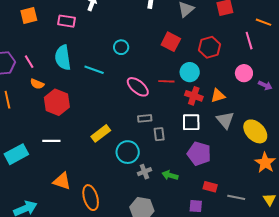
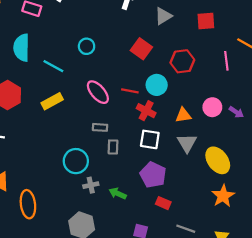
pink circle: (244, 73) -> (212, 107), moved
red cross: (194, 96) -> (146, 111), moved
yellow rectangle: (101, 133) -> (52, 101), moved
red rectangle: (210, 187) -> (163, 203), moved

